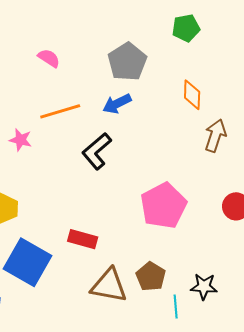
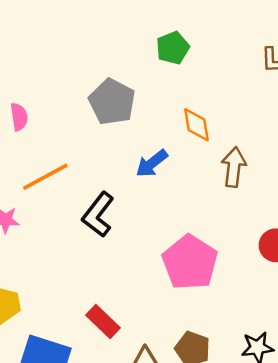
pink semicircle: (49, 58) -> (19, 117), turned 60
blue arrow: (117, 104) -> (152, 163), moved
red rectangle: (83, 239) -> (103, 321), turned 40

